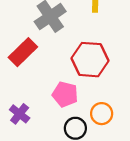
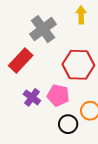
purple cross: (20, 114) -> (32, 97), moved

